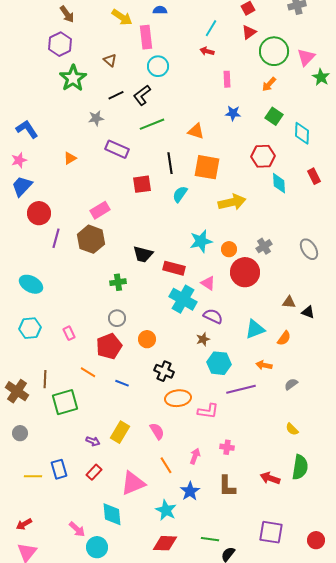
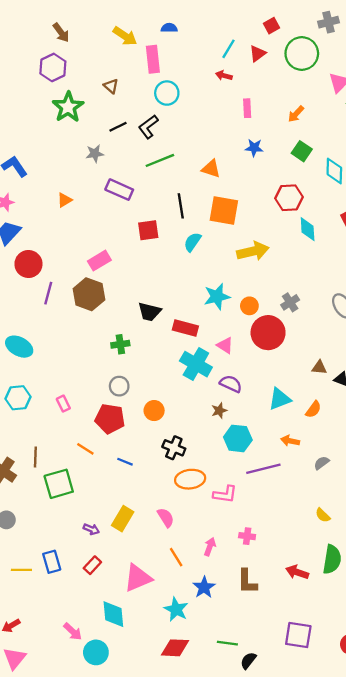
red triangle: (249, 32) -> (258, 53), moved
green circle: (274, 51) -> (302, 53), moved
red pentagon: (109, 346) -> (110, 419), turned 30

